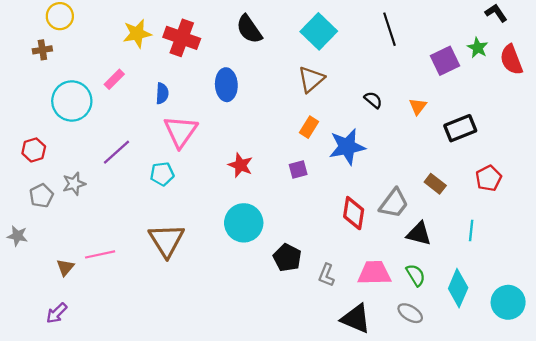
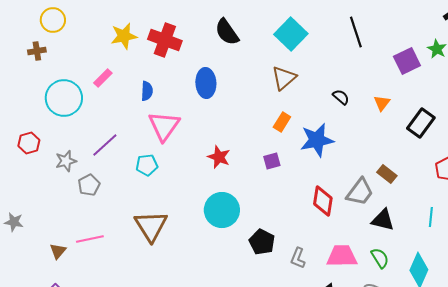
black rectangle: (460, 128) -> (421, 123), turned -32
gray star: (74, 184) -> (66, 161), moved
brown rectangle: (435, 184) -> (387, 174), moved
gray pentagon: (41, 196) -> (89, 185), moved

